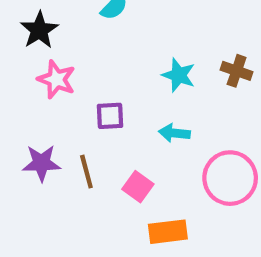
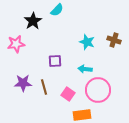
black star: (39, 30) -> (33, 21), moved
pink star: (56, 79) -> (16, 44), moved, turned -30
pink circle: (230, 178) -> (98, 90), moved

